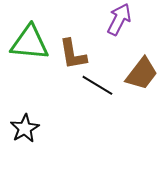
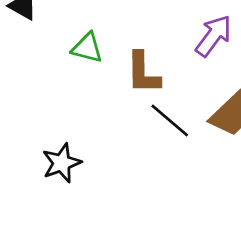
green triangle: (30, 43) -> (87, 48), size x0.6

